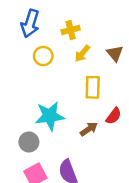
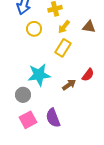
brown triangle: (115, 53) -> (89, 27), turned -40
yellow rectangle: (93, 87) -> (63, 48), moved, turned 30

